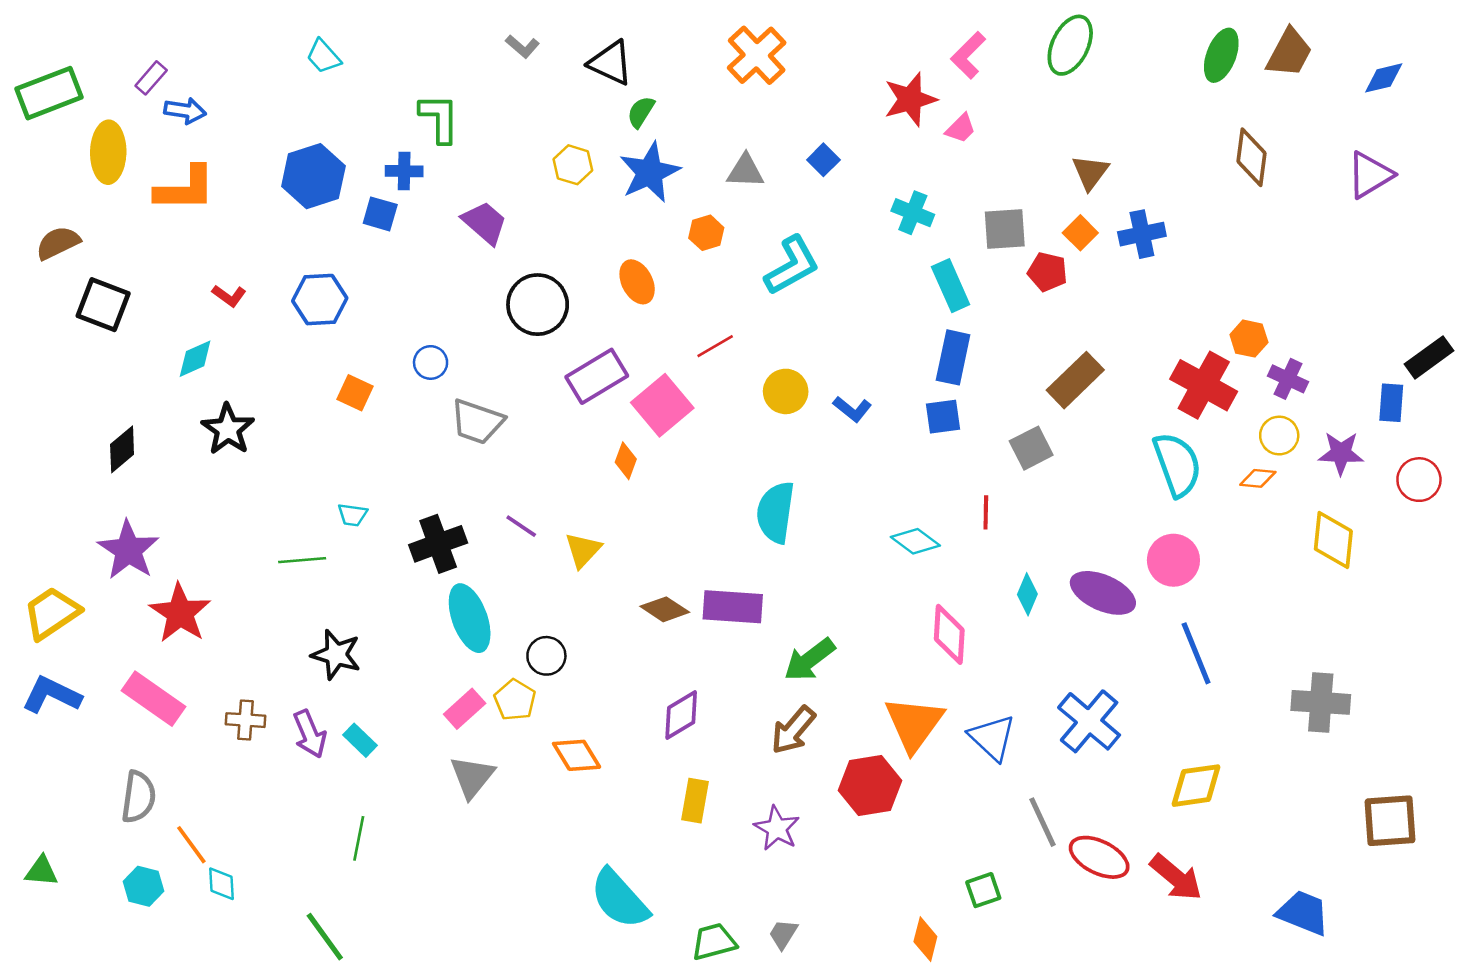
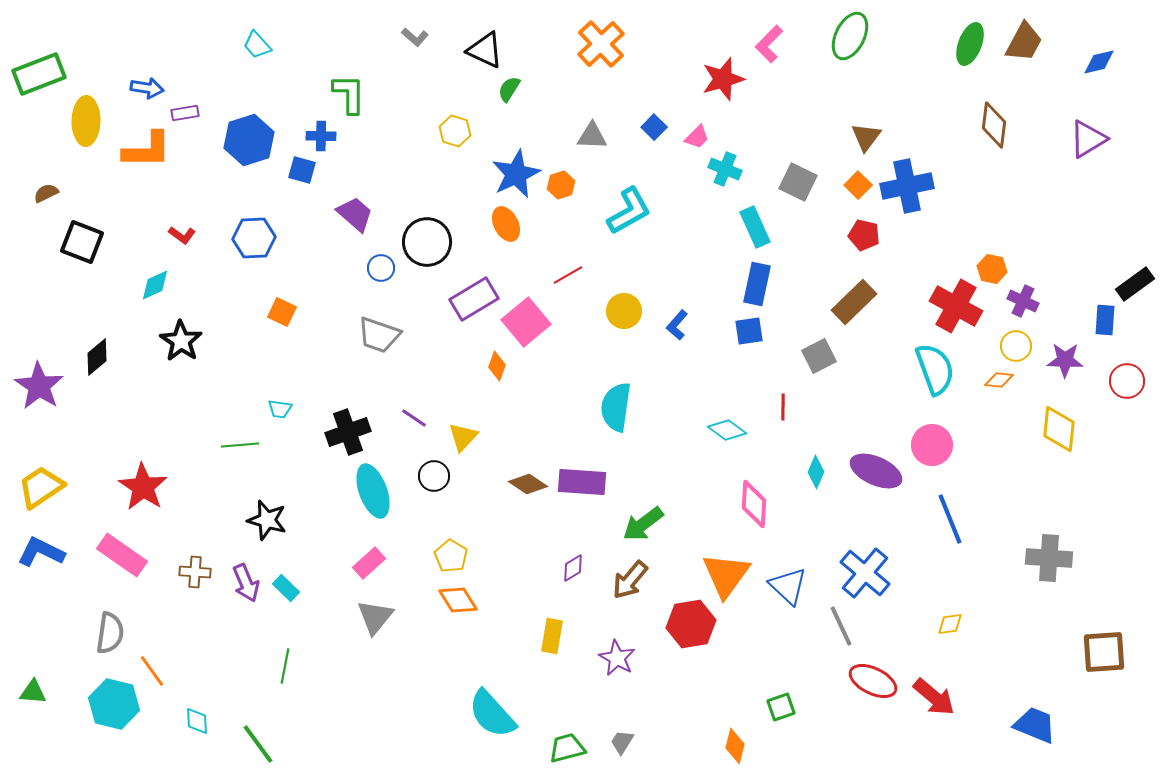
purple rectangle: (151, 78) -> (185, 113), moved, turned 40
pink trapezoid: (961, 128) -> (697, 137), moved
blue star: (650, 172) -> (516, 174), moved
purple trapezoid: (485, 223) -> (355, 214), moved
gray square: (1005, 229) -> (798, 182), turned 30
blue cross: (1142, 234) -> (907, 186), size x1.4
brown semicircle: (58, 243) -> (46, 193), size x0.7
red pentagon: (1048, 272) -> (864, 235), moved
blue circle: (431, 362) -> (381, 268), moved
blue L-shape: (852, 409) -> (677, 325), turned 92
purple star: (128, 550) -> (39, 386), moved
black circle: (546, 656) -> (434, 476), moved
yellow pentagon: (515, 700) -> (451, 556), moved
purple diamond: (681, 715) -> (573, 568), moved, size x0.7
yellow diamond: (1196, 786) -> (950, 624), size x0.6
gray line: (1042, 822) -> (841, 626), moved
cyan diamond: (222, 884) -> (197, 721), moved
cyan hexagon: (143, 886) -> (114, 704), size x1.6

